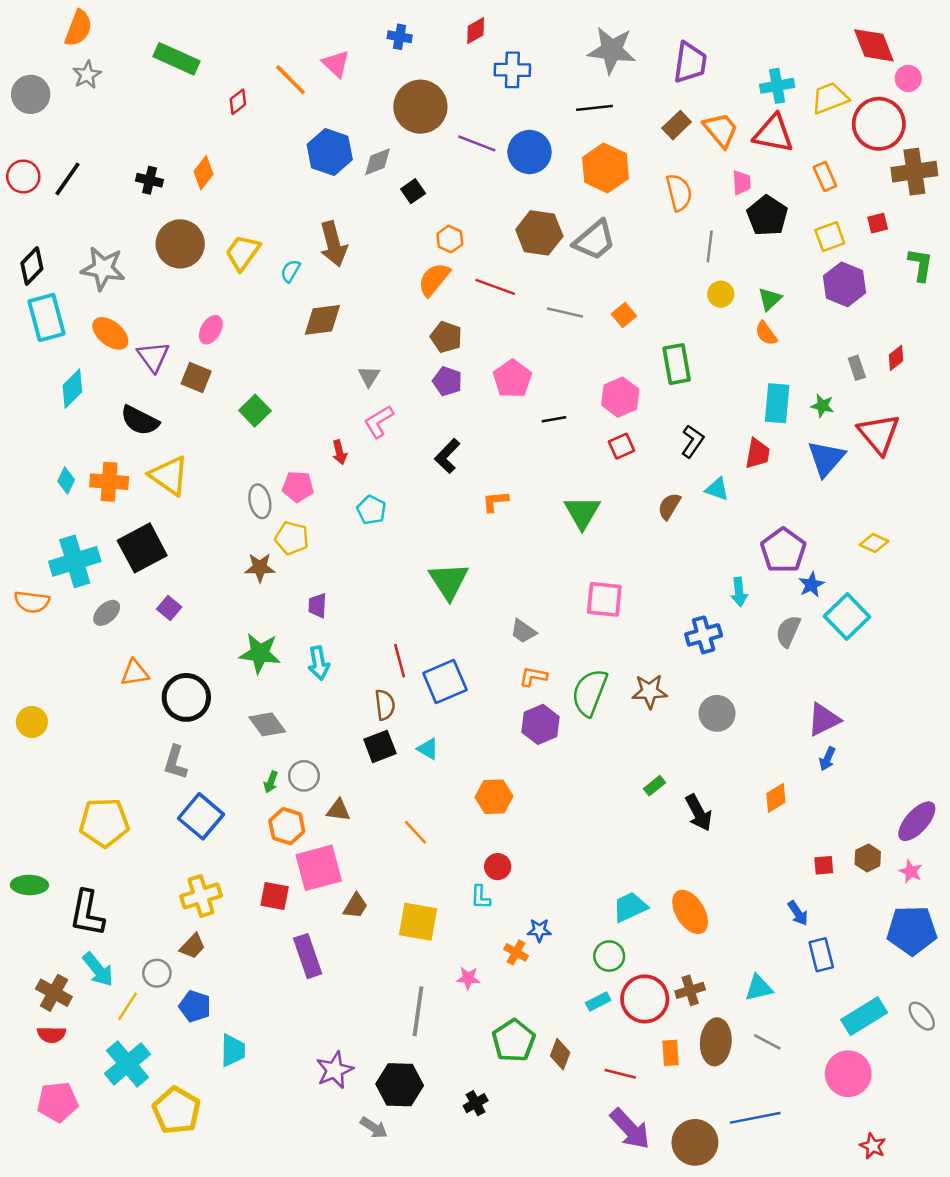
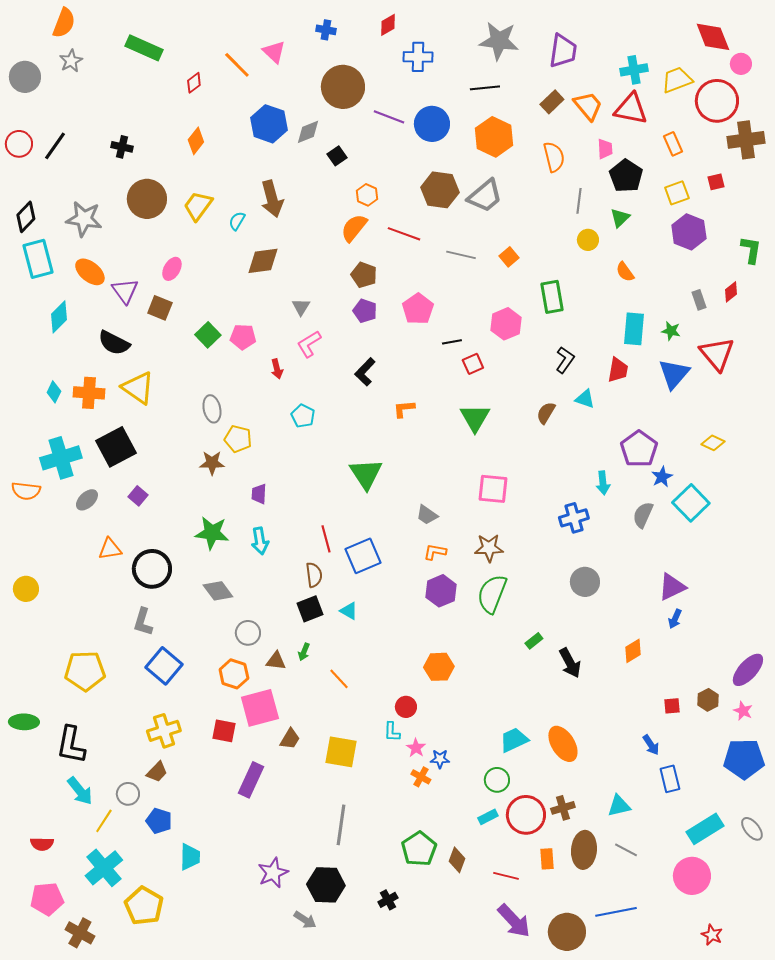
orange diamond: (203, 173) -> (196, 141), moved
green L-shape: (921, 265) -> (751, 250), moved
green triangle: (770, 299) -> (620, 218), moved
red square: (621, 446) -> (473, 364), moved
pink pentagon: (298, 487) -> (243, 337), moved
brown star: (650, 691) -> (489, 548), moved
green semicircle: (590, 693) -> (492, 594), moved
green arrow: (271, 782) -> (304, 652), moved
orange hexagon: (494, 797) -> (439, 667), moved
purple rectangle: (308, 956) -> (251, 780), turned 44
pink star: (468, 978) -> (416, 748), moved, turned 30
brown cross: (54, 993) -> (80, 933), moved

